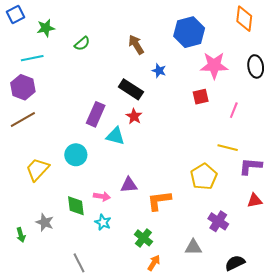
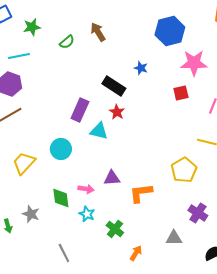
brown arrow: (136, 45) -> (98, 32), moved
green cross: (143, 238) -> (115, 229), moved

